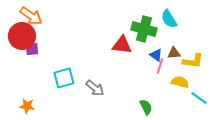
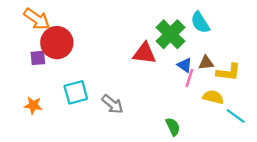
green cross: (144, 29) -> (170, 34), turned 30
red circle: (22, 36) -> (57, 43), moved
orange star: (27, 106) -> (33, 105), moved

